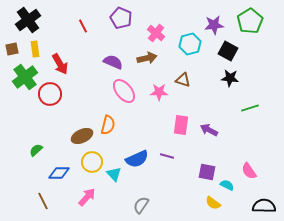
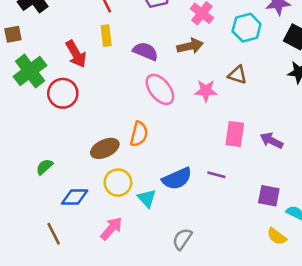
yellow rectangle: (35, 49) -> (106, 36), moved

